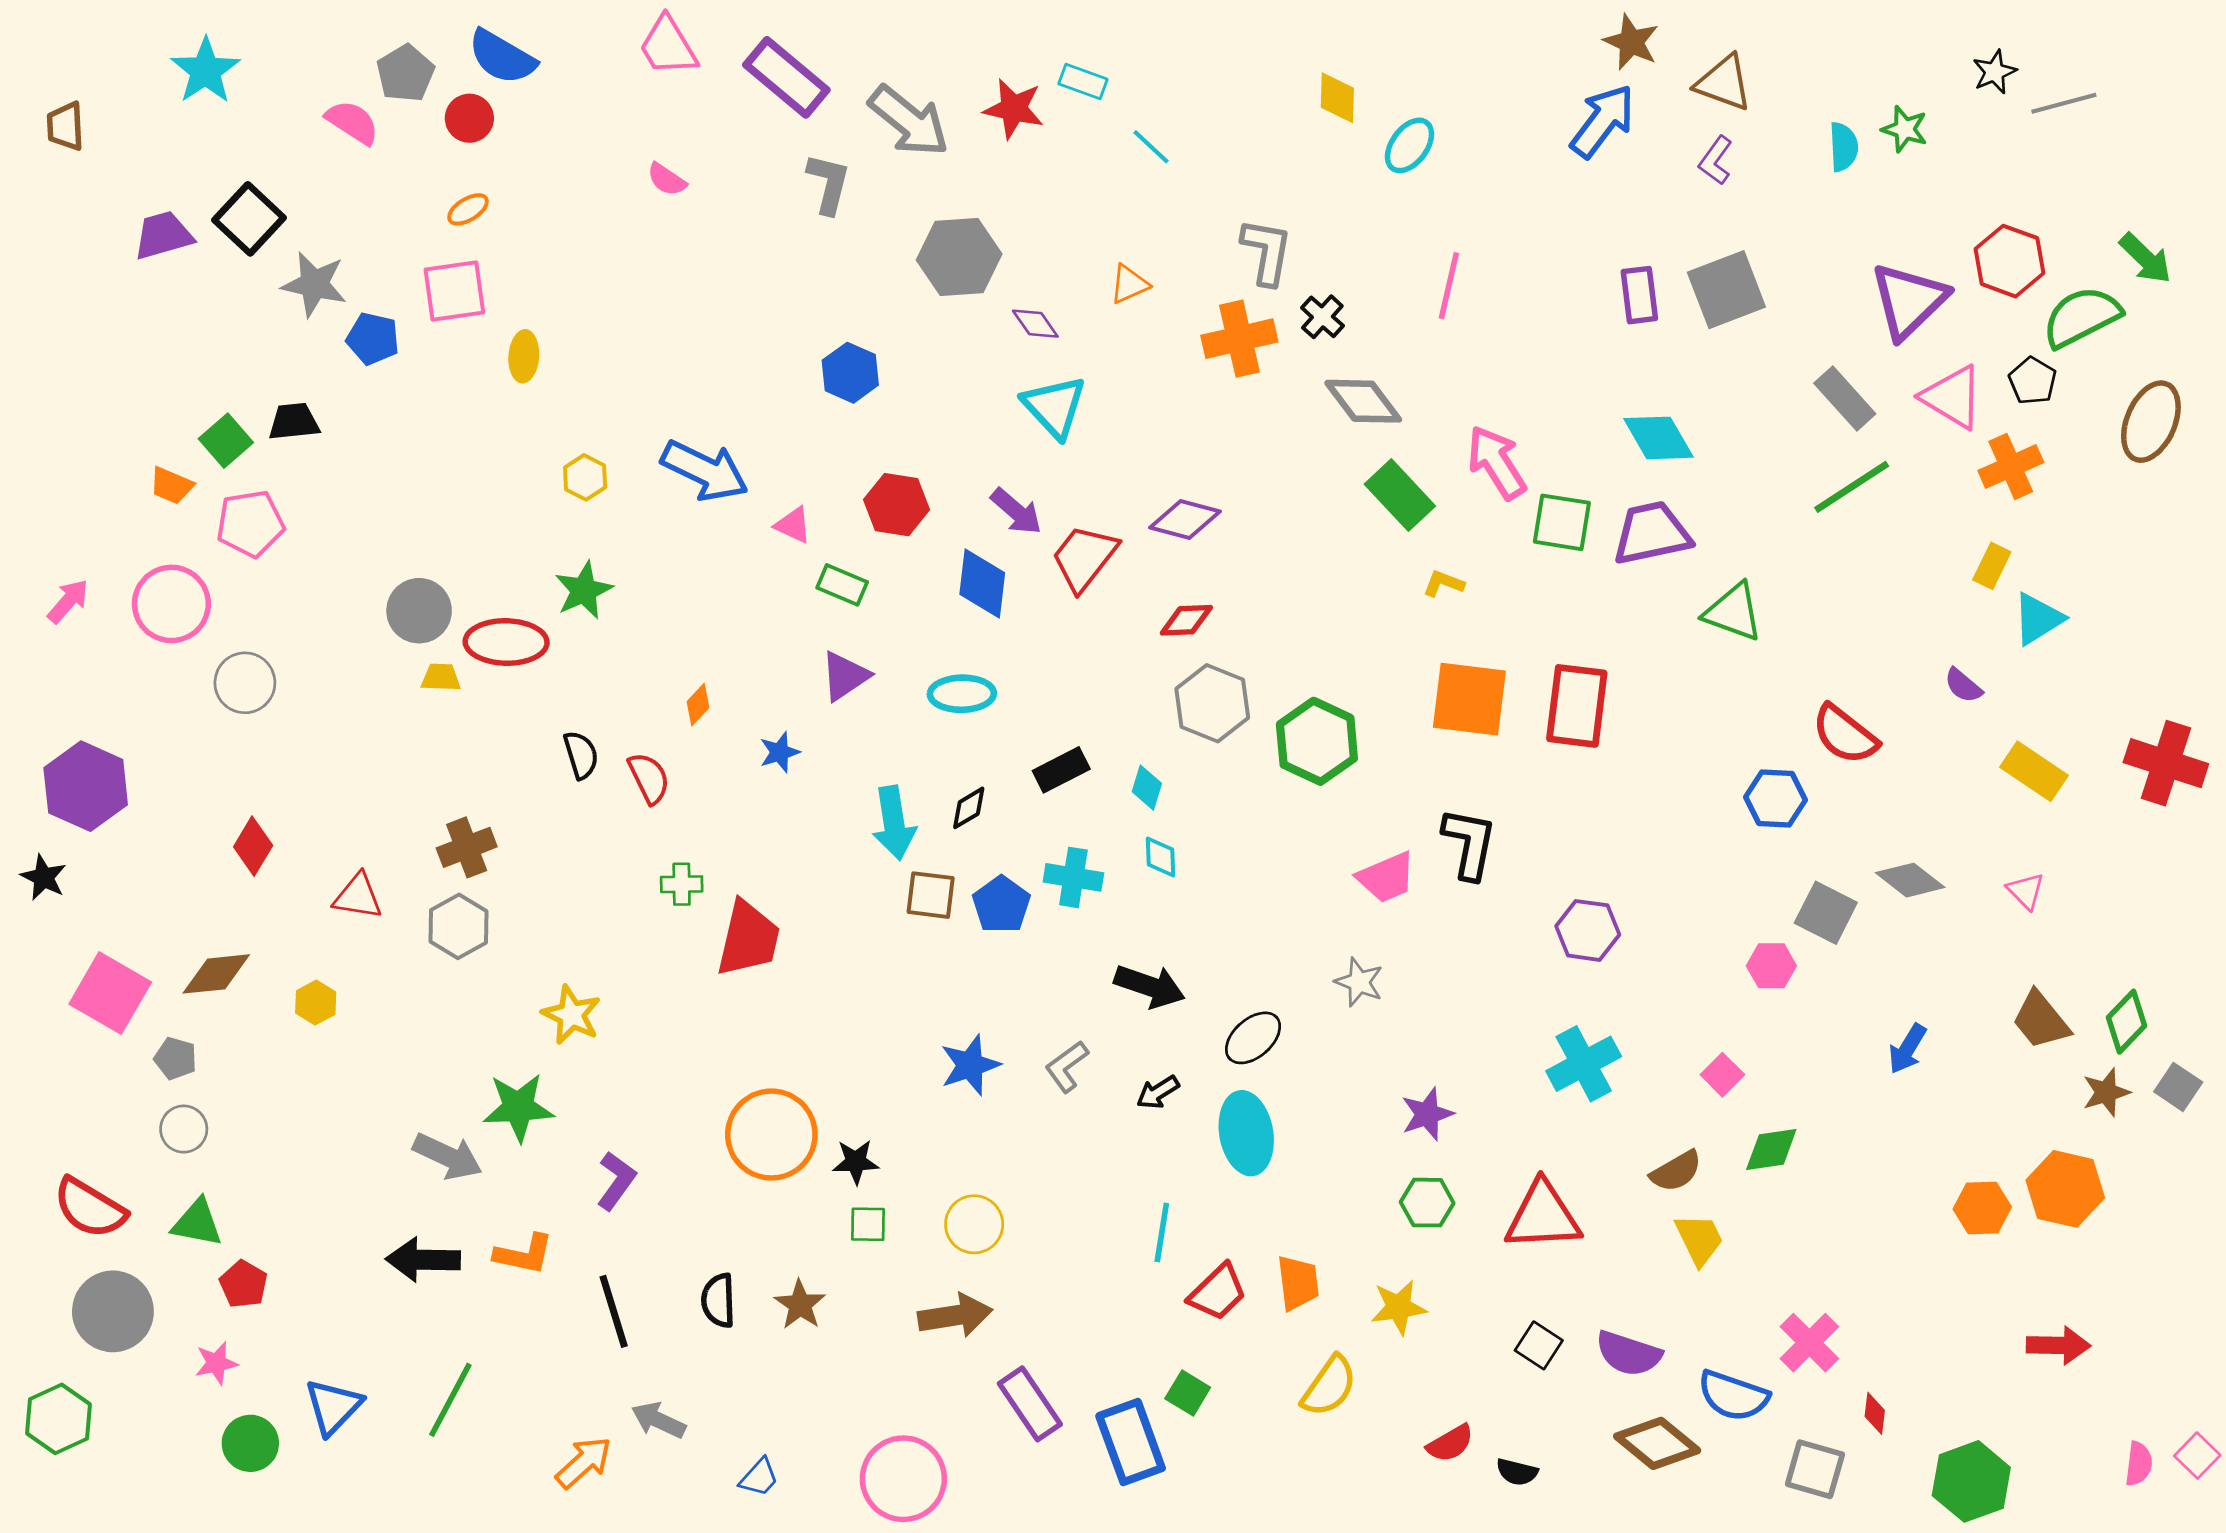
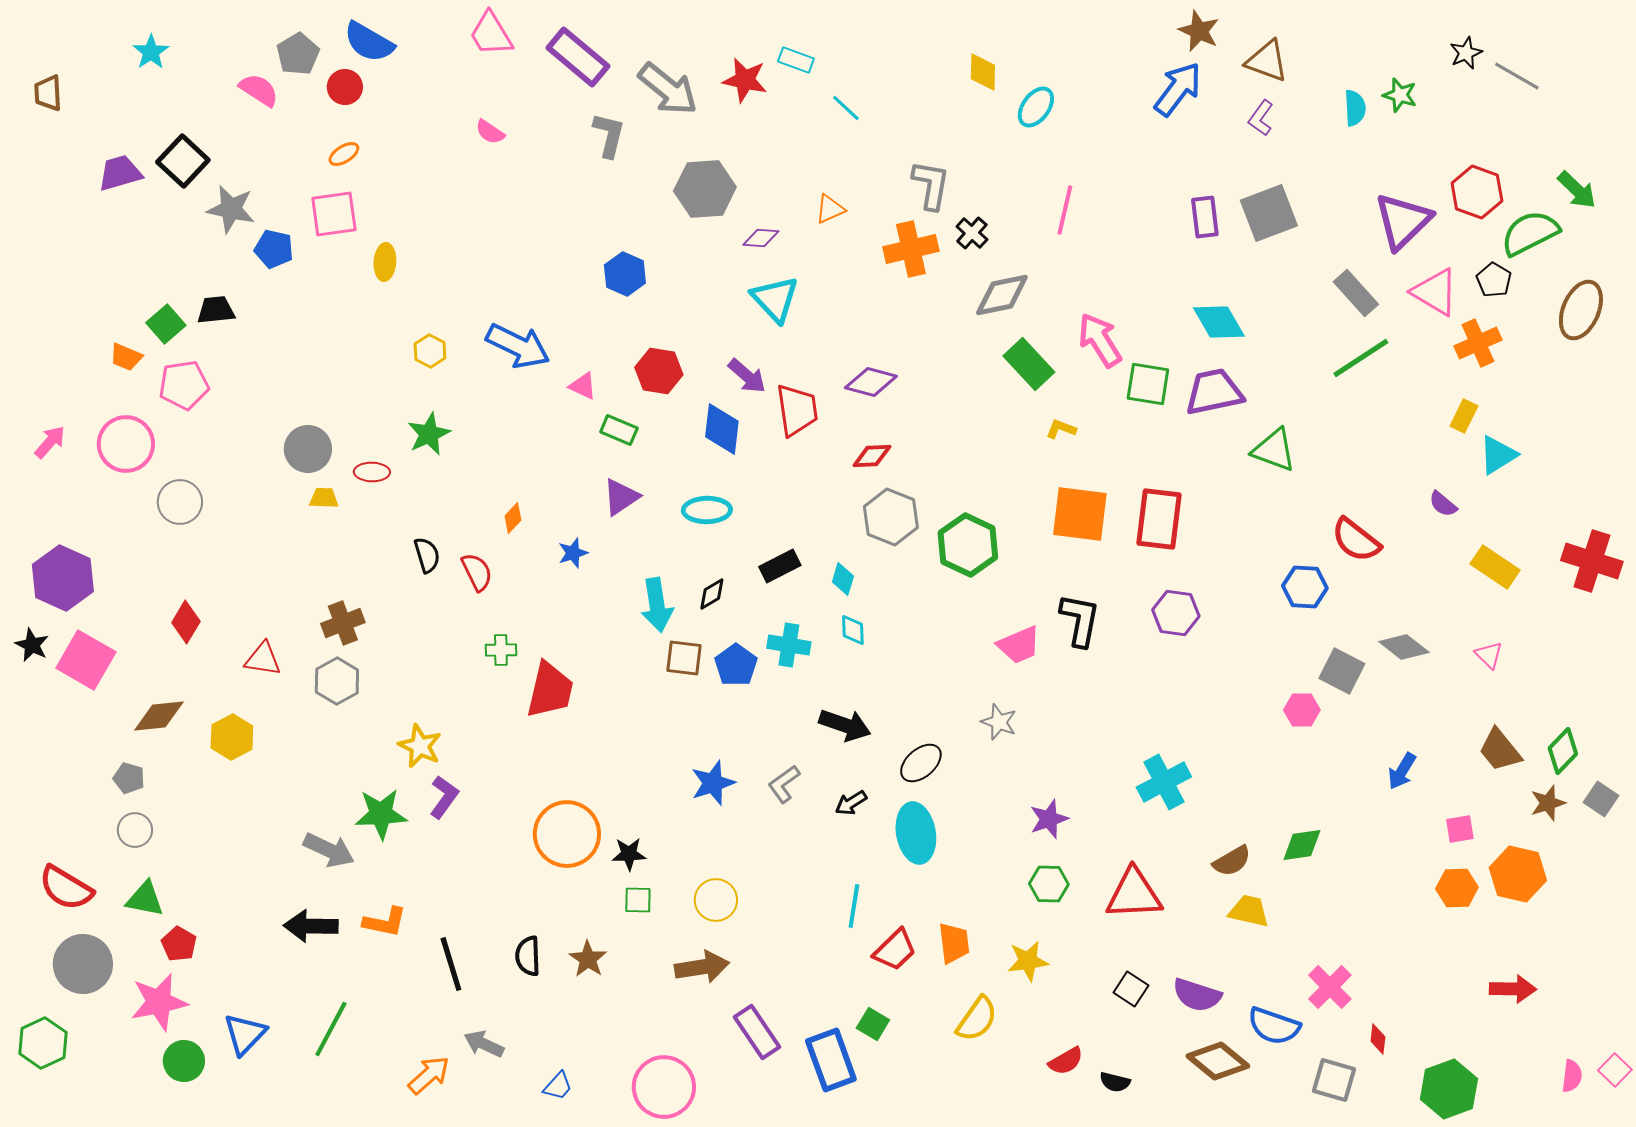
cyan star: (205, 71) -> (151, 52), size x0.7
gray line: (2064, 103) -> (1517, 76), turned 45
purple diamond: (1035, 324) -> (761, 238), turned -51
gray diamond: (1363, 401) -> (1002, 295), turned -64
red trapezoid: (1084, 558) -> (797, 410), turned 134
red ellipse: (506, 642) -> (372, 472), size x0.6
purple hexagon: (1588, 930) -> (1176, 613), moved
pink square: (110, 993) -> (86, 660), moved
yellow hexagon: (316, 1003) -> (232, 737), size x1.4
pink square: (1722, 1075) -> (1460, 829), moved, turned 36
purple L-shape: (616, 1181) -> (444, 797), moved
yellow trapezoid: (1699, 1239) -> (1249, 911), turned -51
pink star: (216, 1363) -> (159, 1002), size x1.8

